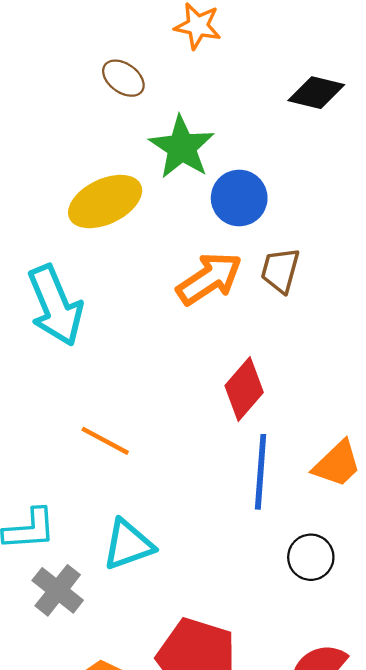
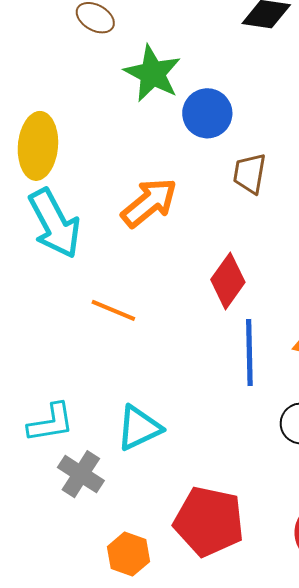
yellow ellipse: (105, 202) -> (38, 146), moved, turned -54
orange arrow: (209, 279) -> (149, 203), moved
orange line: (105, 441) -> (113, 310), moved

